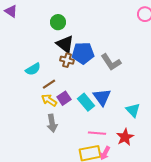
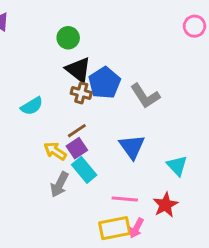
blue pentagon: (83, 53) -> (104, 83), turned -30
brown line: (49, 84) -> (77, 131), moved
cyan rectangle: (86, 102) -> (84, 170), moved
gray arrow: (52, 123) -> (59, 184), turned 36

